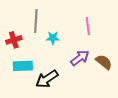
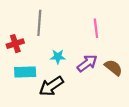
cyan star: (53, 38) -> (58, 57), moved

